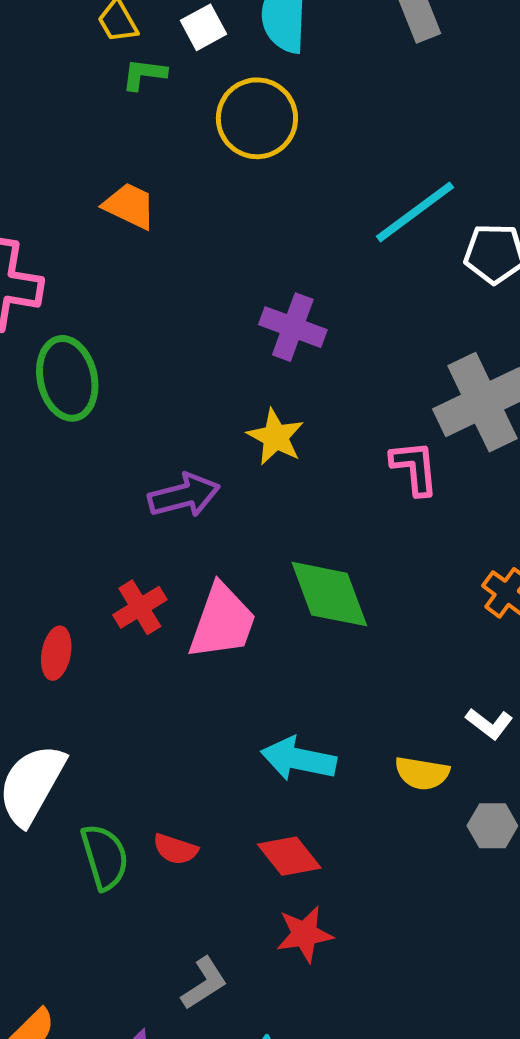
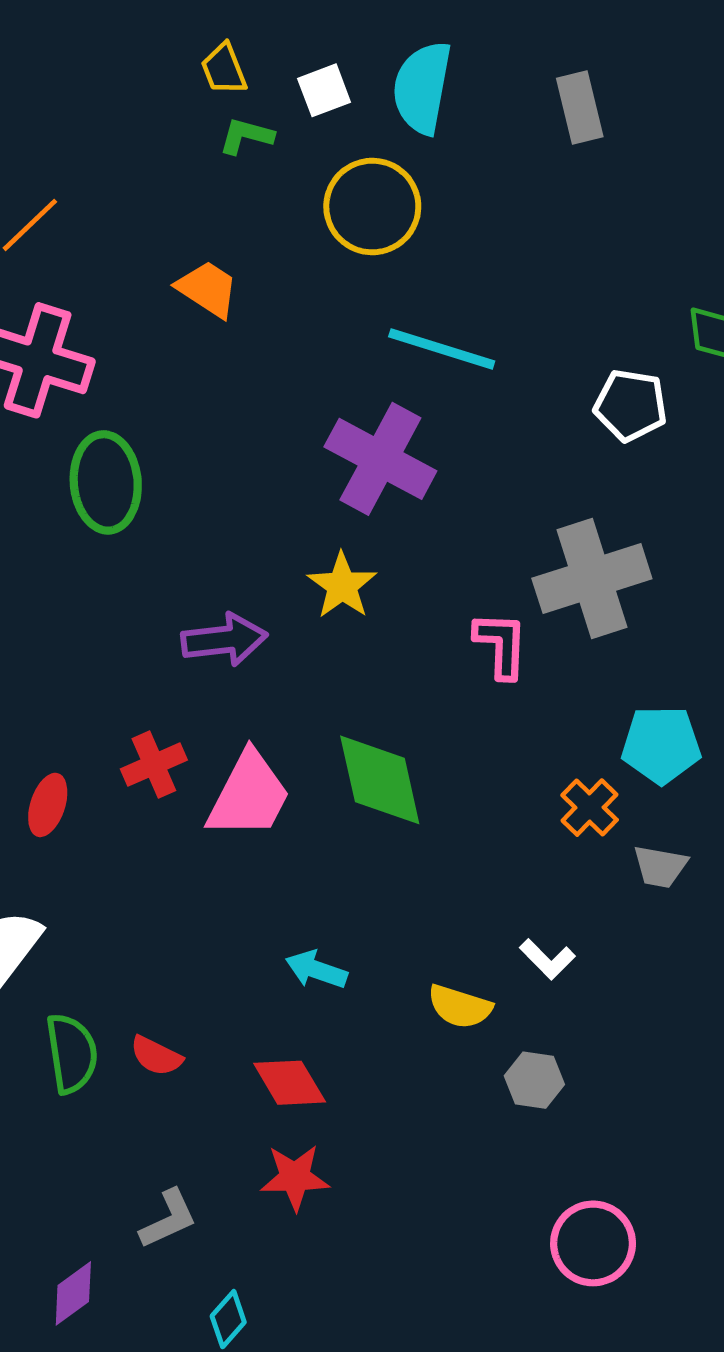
cyan line: (415, 212) -> (442, 349), moved, turned 46
purple cross: (293, 327) -> (380, 459), size x1.4
cyan arrow: (299, 759) -> (316, 970), size x0.7

